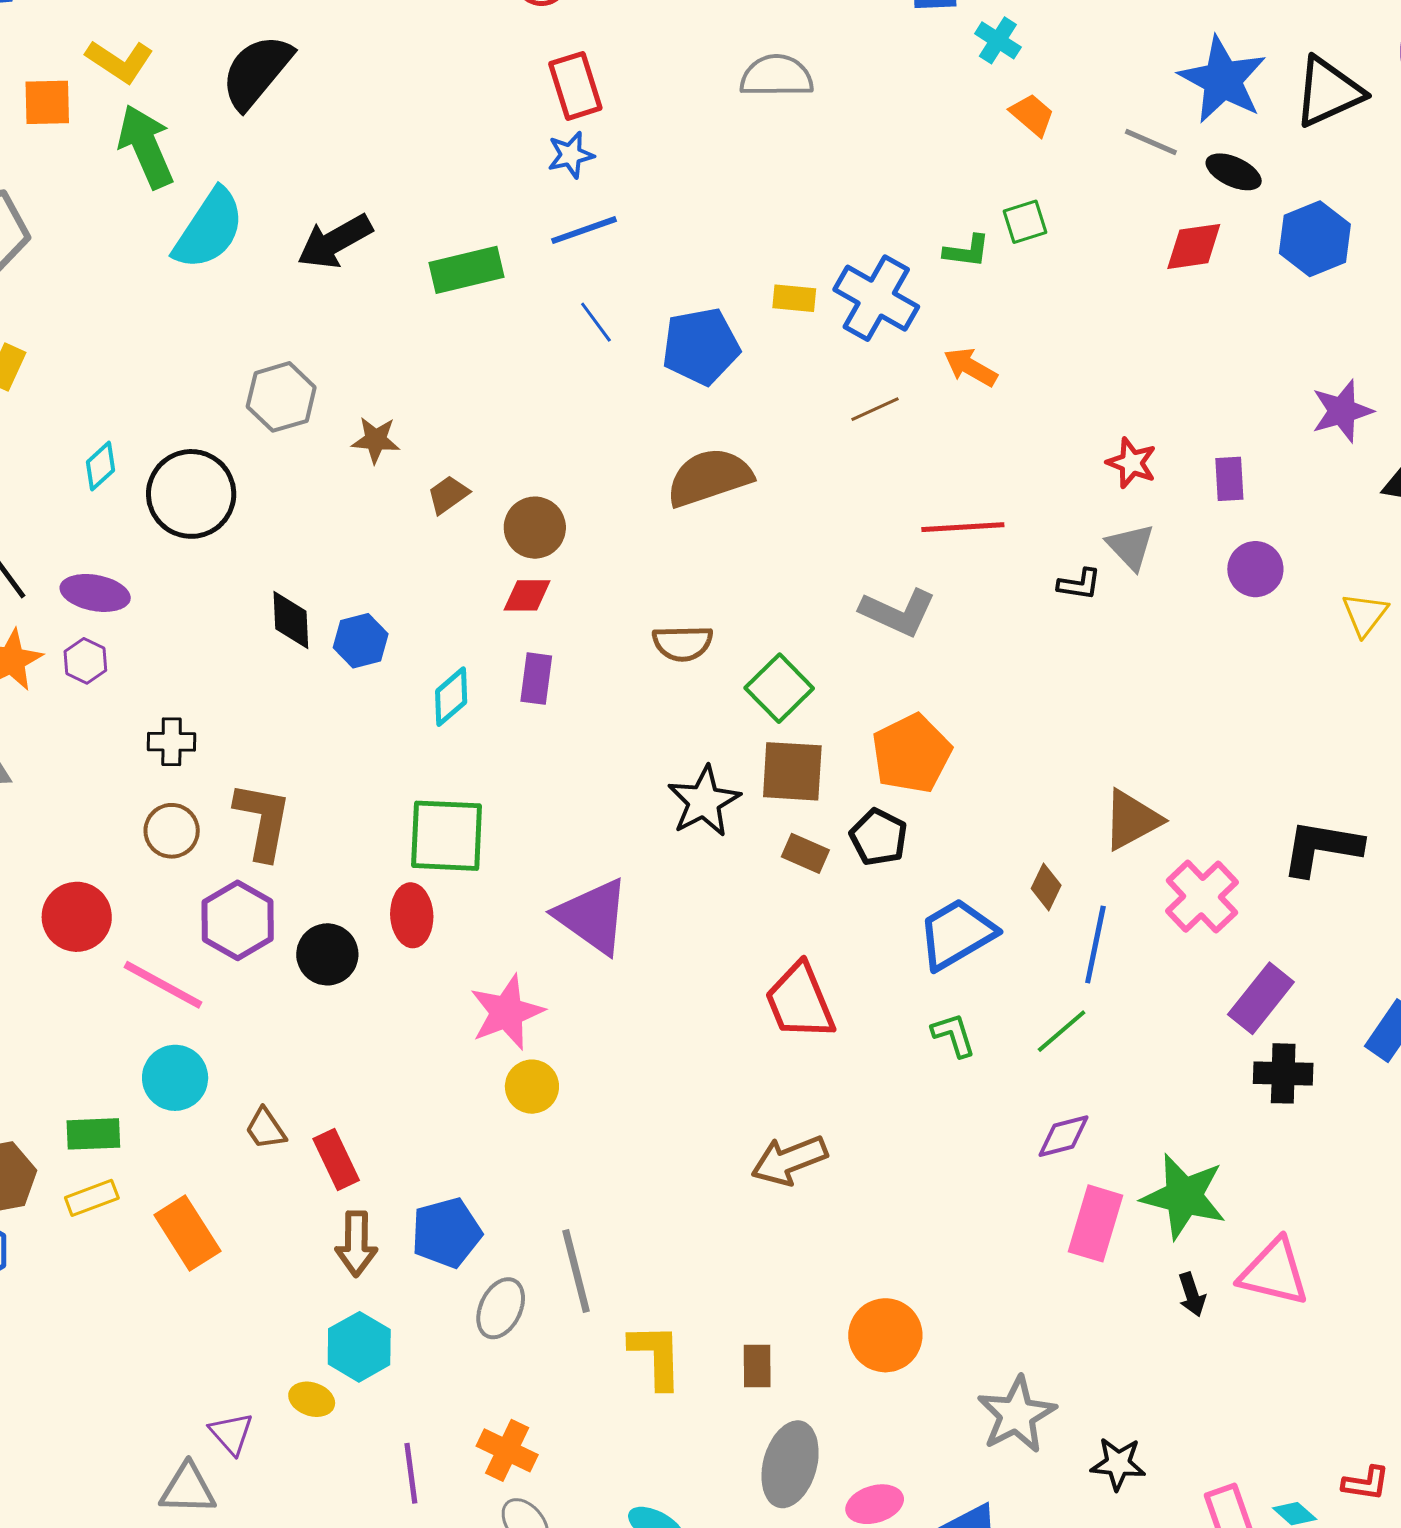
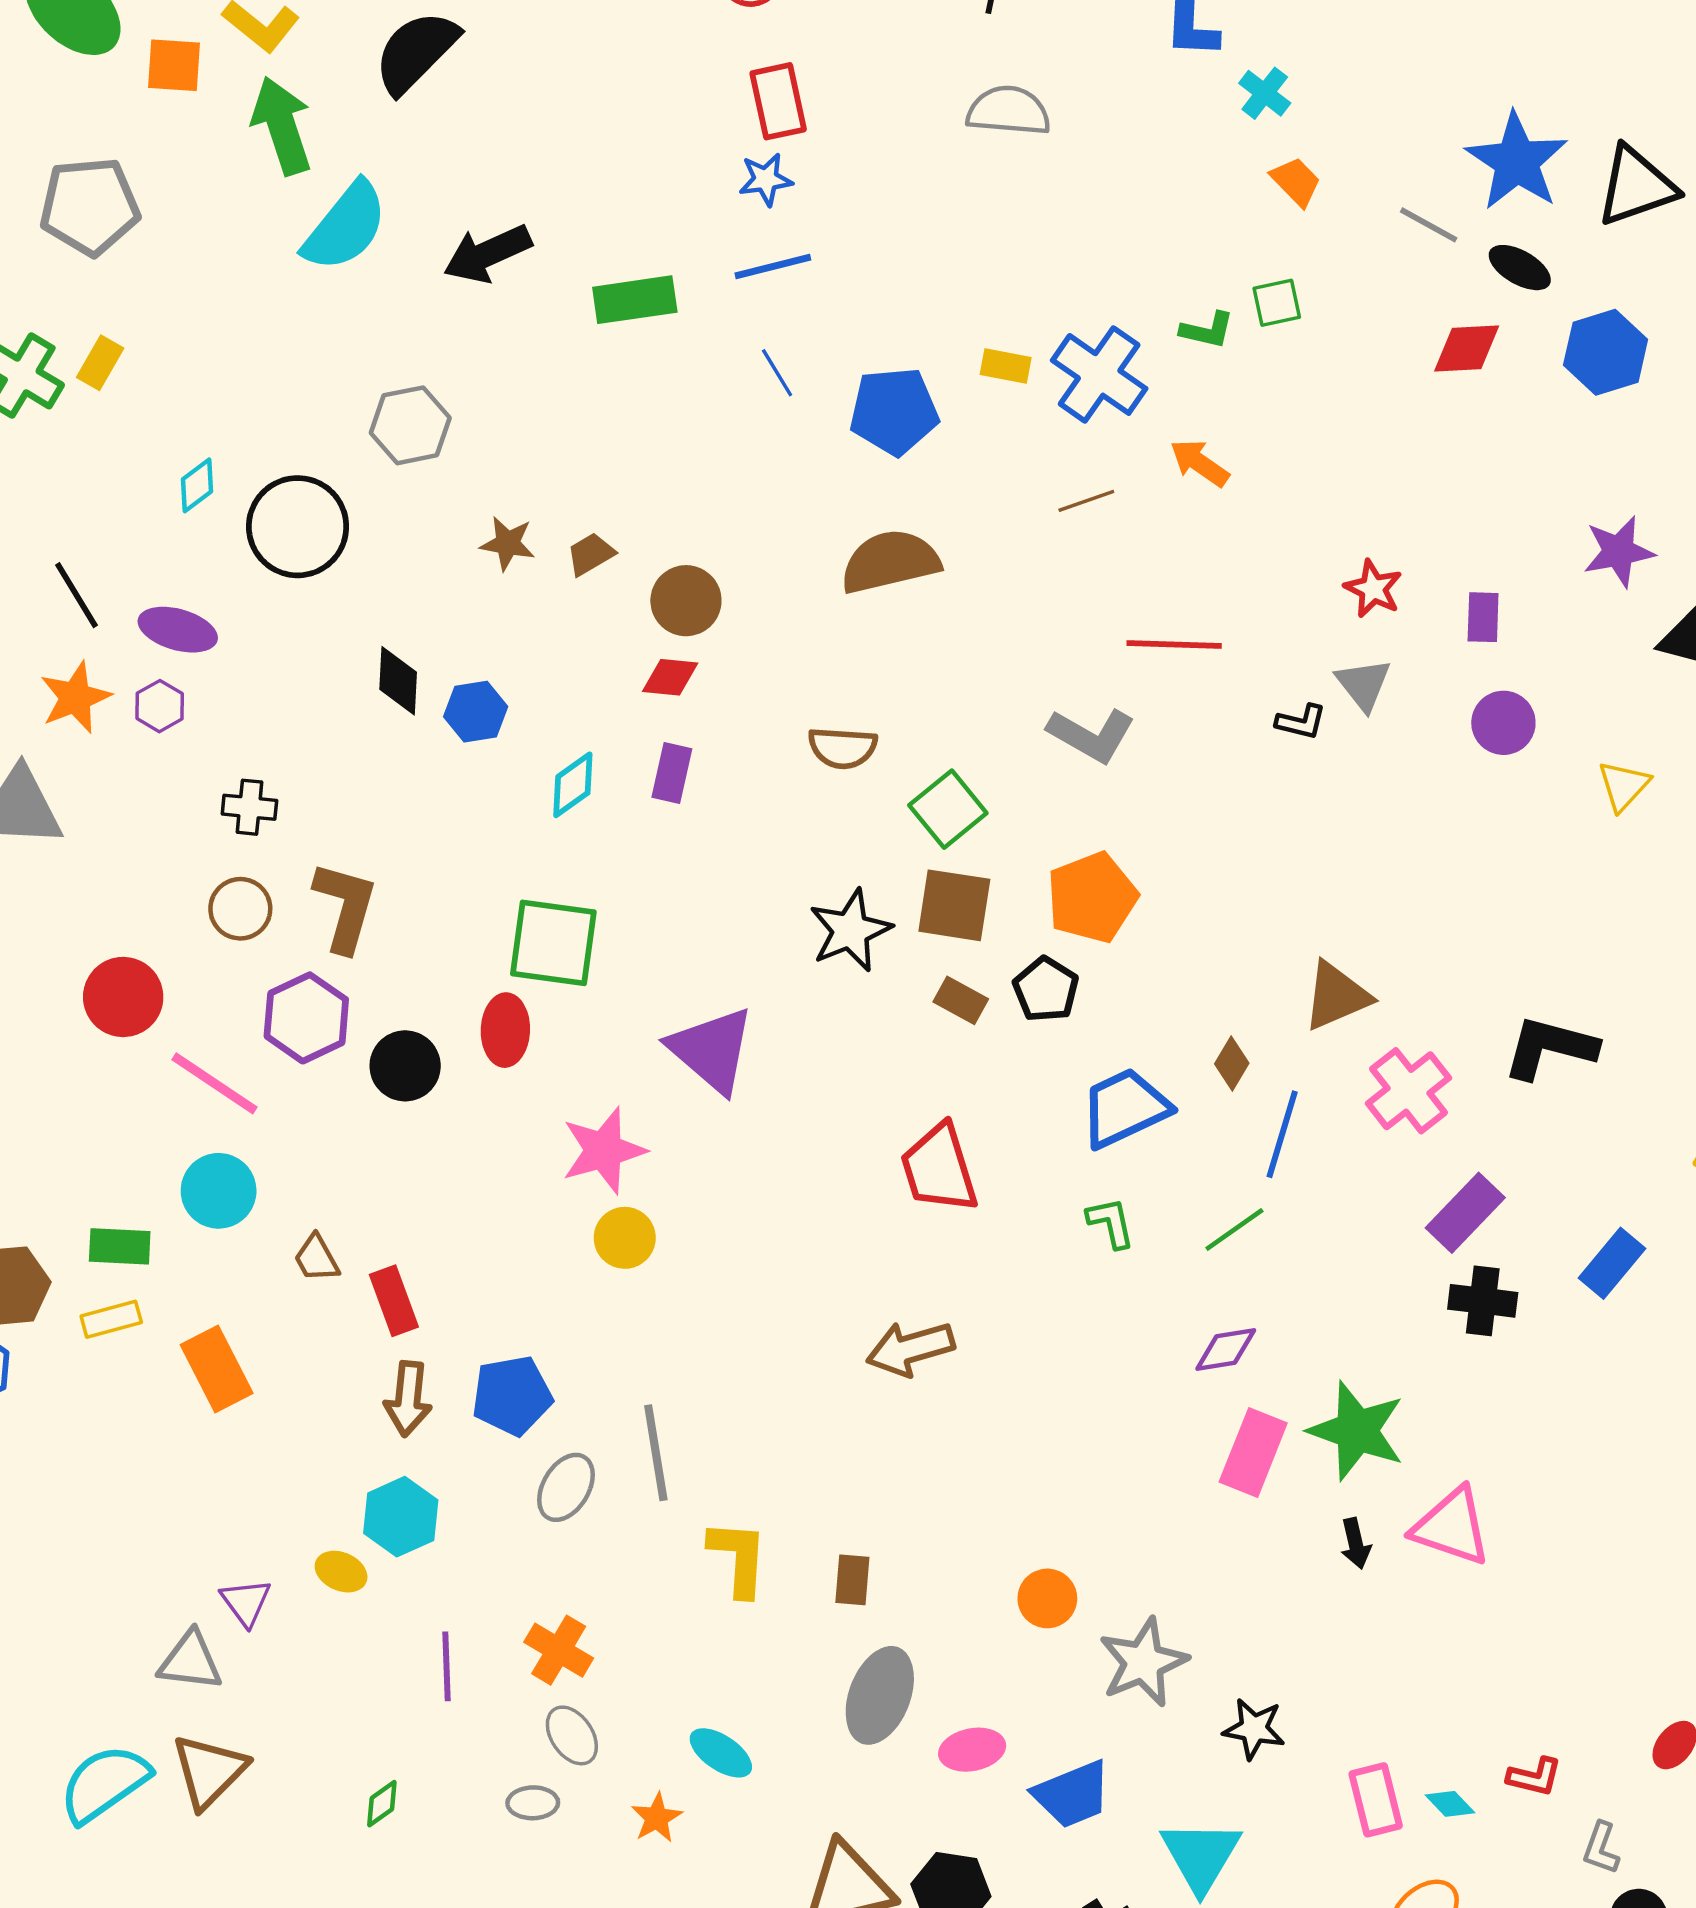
brown star: (376, 440) -> (508, 543), moved
orange circle: (885, 1335) -> (1047, 1598), moved, size x0.7

